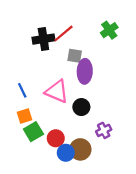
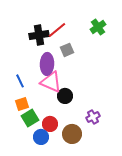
gray square: (75, 56) -> (67, 50), turned -32
purple ellipse: (85, 71) -> (47, 64), moved
black circle: (81, 107) -> (65, 96), moved
blue circle: (66, 153) -> (41, 137), moved

